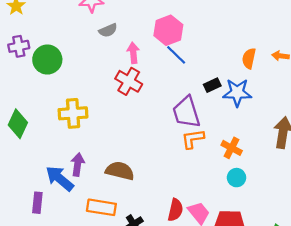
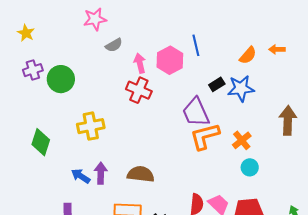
pink hexagon: (168, 30) -> (170, 60), moved
blue line: (176, 55) -> (196, 45), moved, turned 40
orange semicircle: (249, 58) -> (248, 55), turned -144
orange L-shape: (193, 139) -> (205, 136), size x1.4
orange cross: (232, 148) -> (242, 140), turned 30
blue arrow: (60, 178) -> (81, 176), moved, size x0.7

